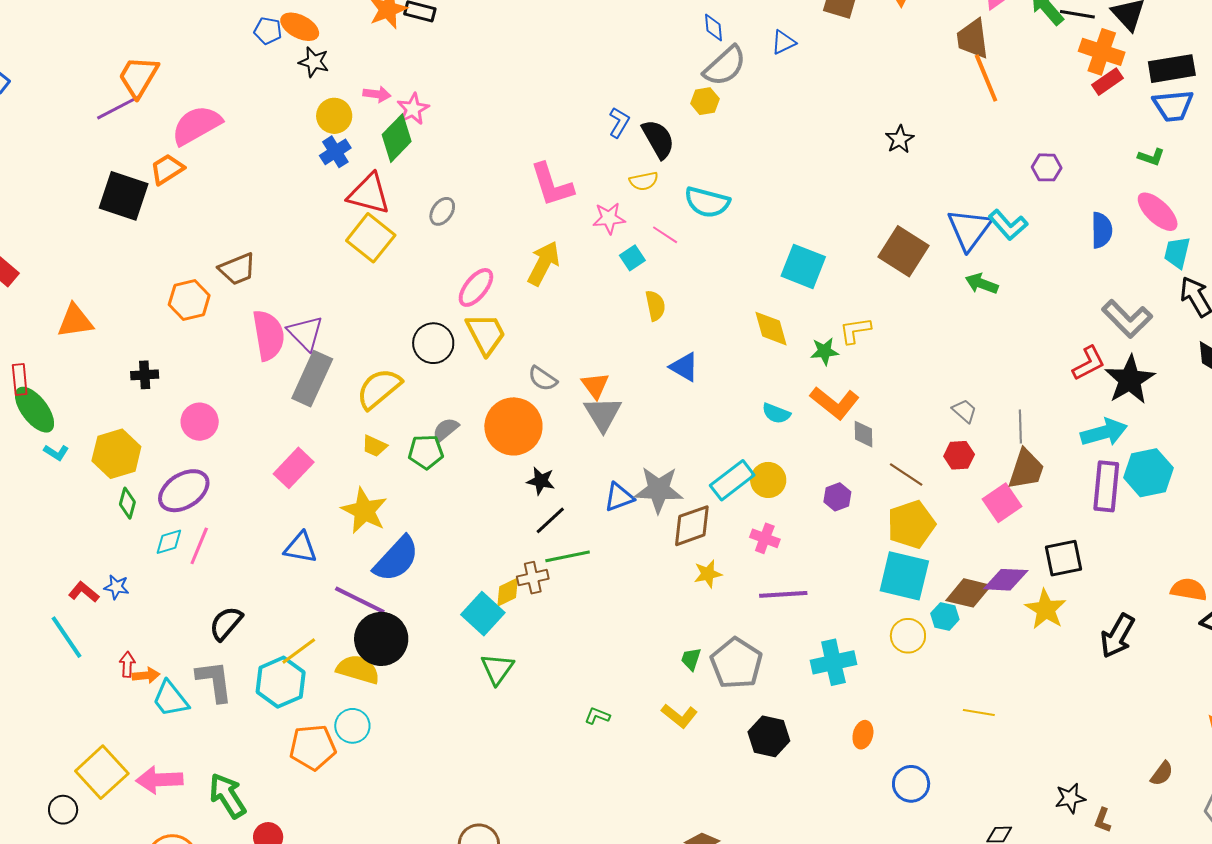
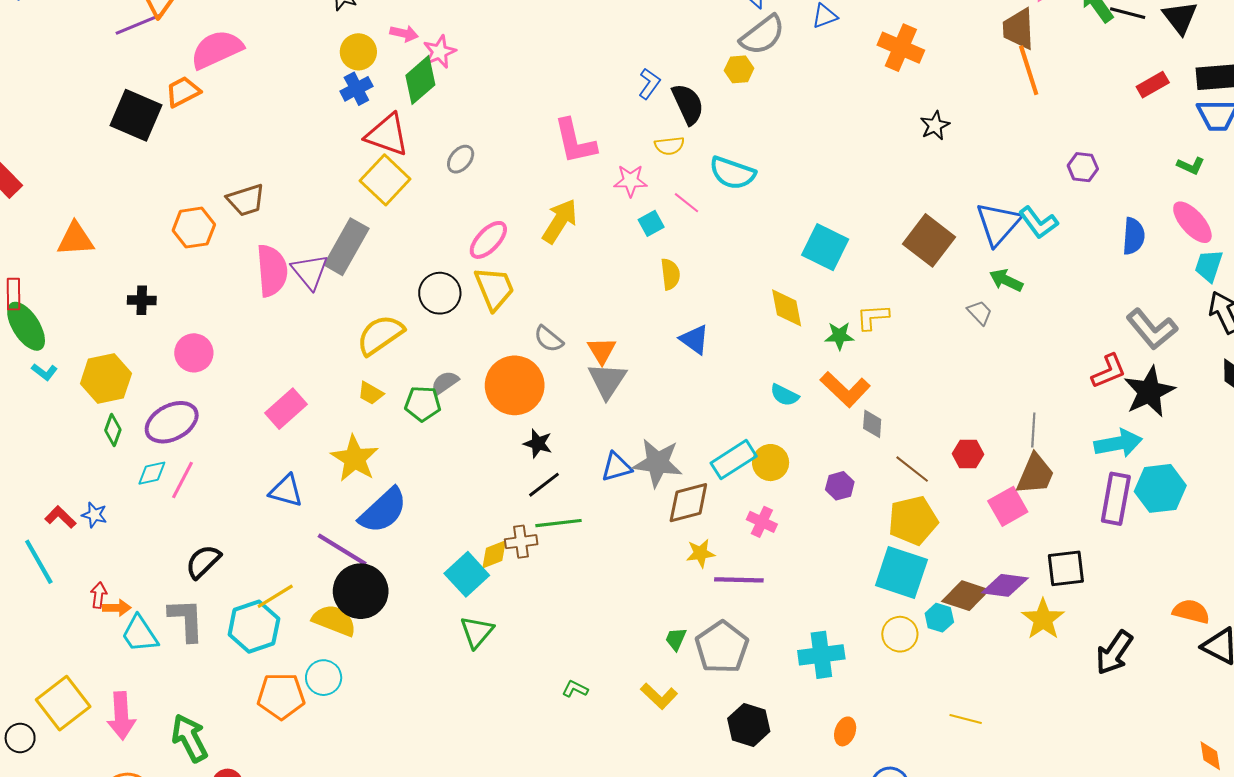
orange cross: (1102, 52) -> (901, 48), moved
gray rectangle: (312, 379) -> (346, 247), moved
gray trapezoid: (964, 411) -> (980, 313), moved
purple line: (783, 594) -> (739, 580), moved
pink arrow: (159, 780) -> (121, 716), turned -96

